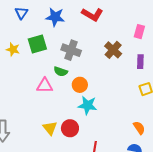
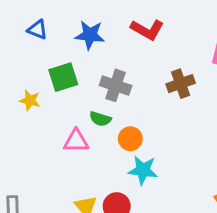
blue triangle: (21, 13) -> (37, 30), turned -40
yellow star: (13, 49) -> (30, 100), moved
brown cross: (113, 50) -> (181, 84), turned 30

